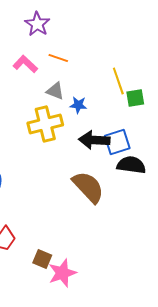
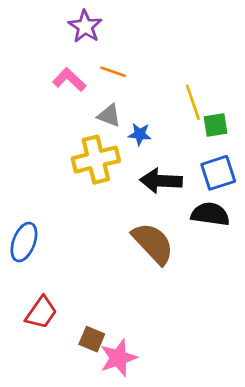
blue square: (117, 142) -> (218, 173), moved

